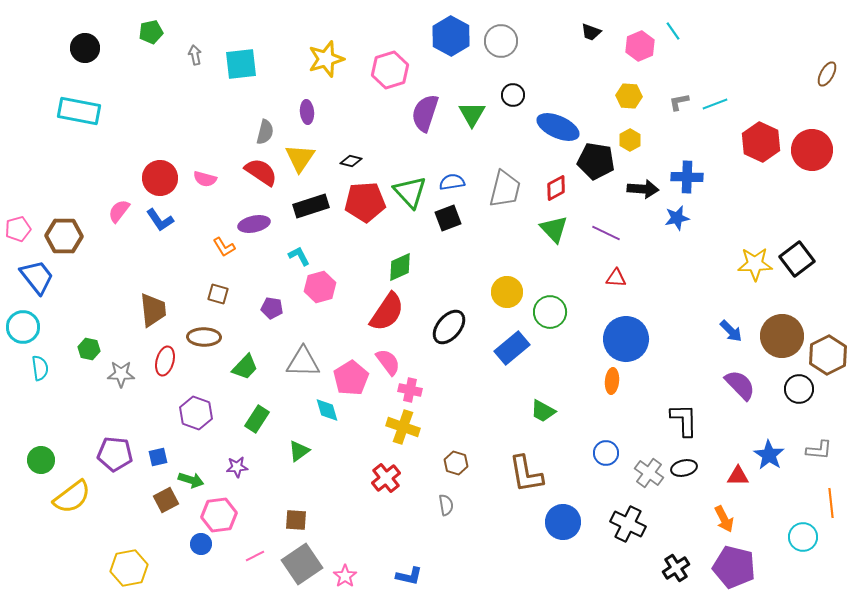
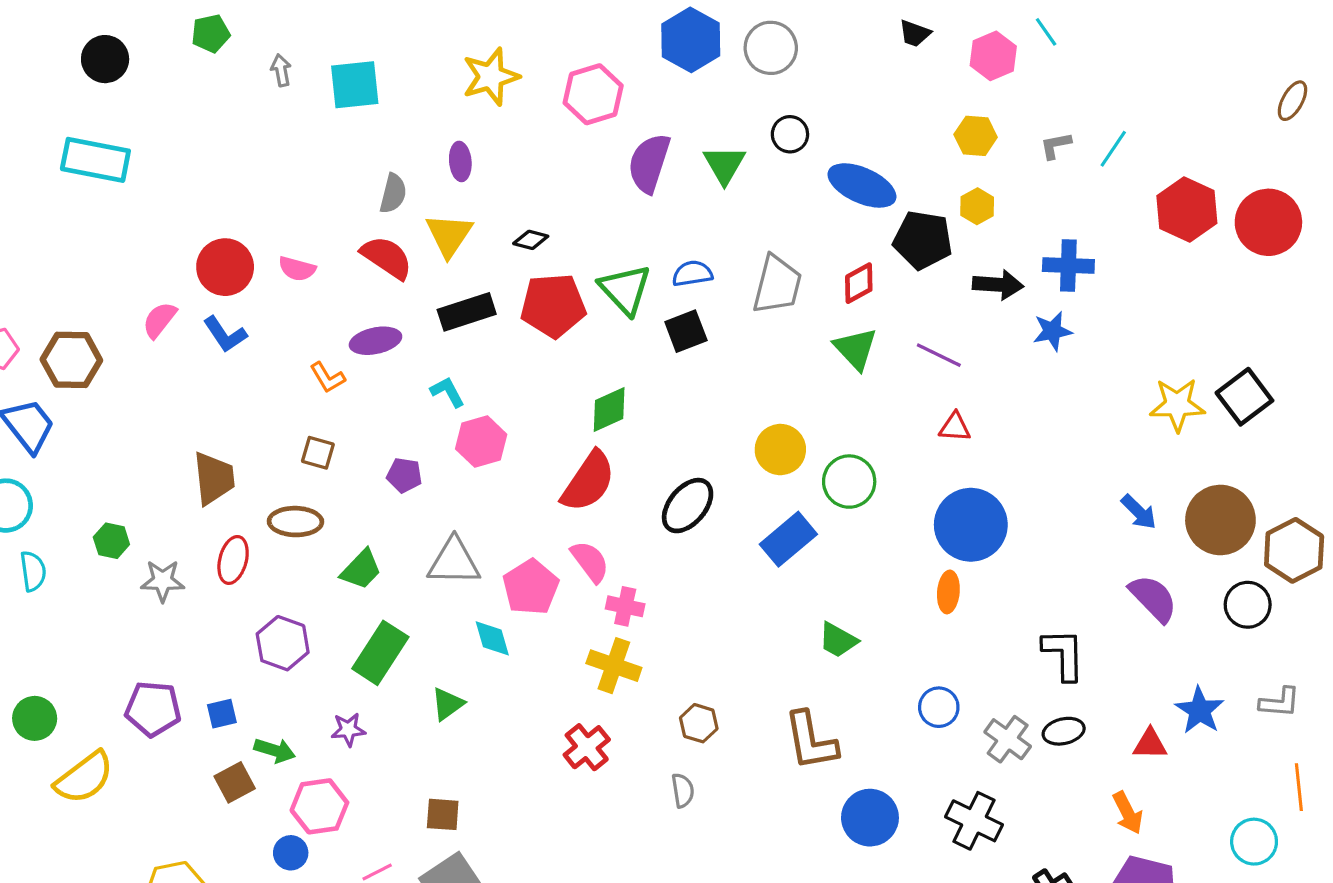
cyan line: (715, 104) -> (1113, 149), turned -35
green rectangle: (257, 419) -> (380, 653), size x1.4

